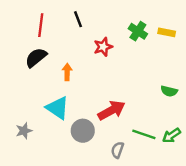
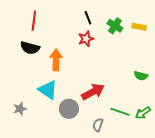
black line: (78, 19) -> (88, 18), moved
black semicircle: (36, 58) -> (30, 48), turned -126
orange arrow: (67, 72) -> (56, 60), size x1.5

